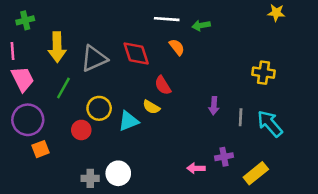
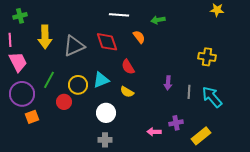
white line: (167, 19) -> (119, 15), moved
green line: (63, 88) -> (49, 80), moved
yellow semicircle: (151, 107) -> (127, 92), moved
cyan triangle: (128, 121) -> (101, 80), moved
white circle: (118, 173) -> (106, 113), moved
gray cross: (90, 178) -> (105, 140), moved

